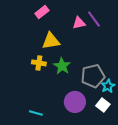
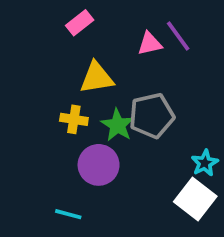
gray pentagon: (93, 76) -> (152, 116), moved
purple circle: (75, 102) -> (99, 165), moved
white square: (103, 105) -> (195, 199), size x1.5

